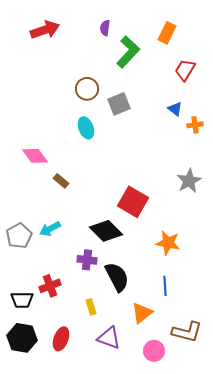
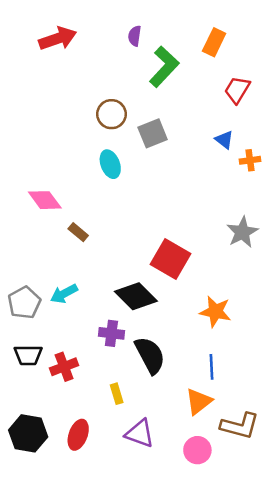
black trapezoid: (22, 300) -> (28, 355), moved
orange triangle: (142, 313) -> (199, 401), moved

